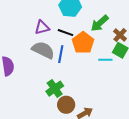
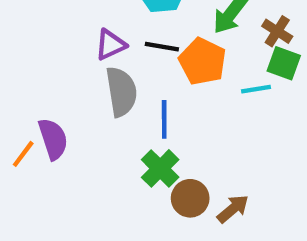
gray semicircle: (43, 50) -> (121, 92), turned 65
blue line: (61, 54) -> (164, 119), moved

